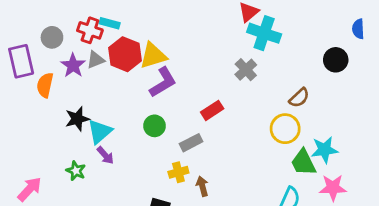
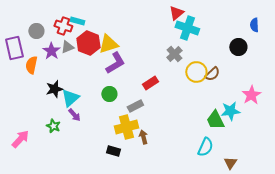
yellow circle: (285, 129) -> (196, 72), moved
yellow cross: (178, 172) -> (126, 127), size x1.6
pink star: (333, 188) -> (251, 95), moved, turned -30

